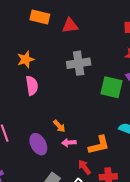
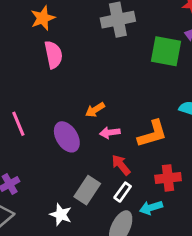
orange arrow: (59, 126) -> (95, 110), turned 104
red arrow: (84, 167) -> (121, 165), moved

